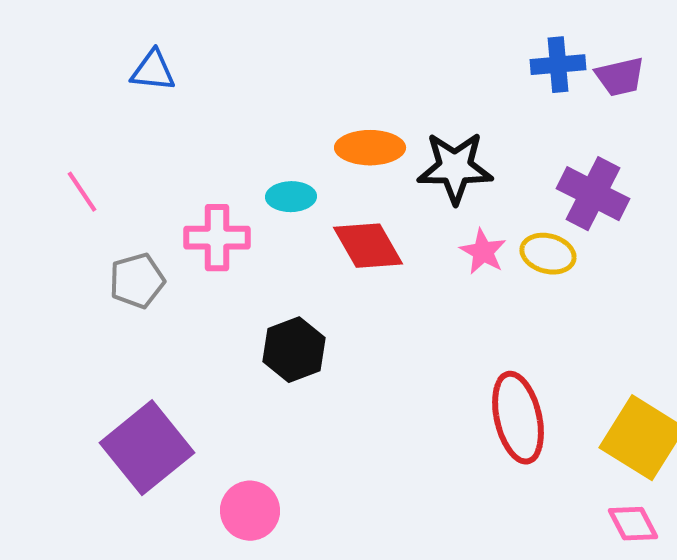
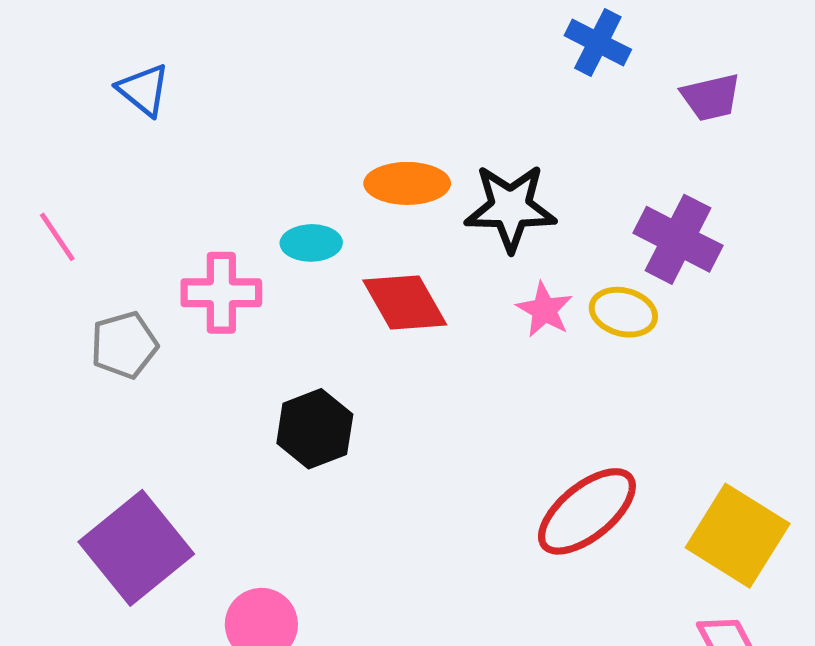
blue cross: (558, 65) -> (598, 43), moved, turned 32
blue triangle: (153, 71) -> (144, 90), turned 33
red ellipse: (518, 418) -> (587, 511), turned 64

